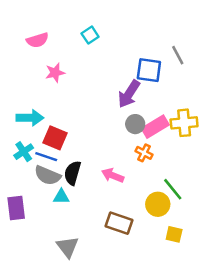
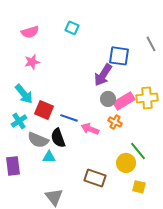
cyan square: (90, 35) -> (72, 28), turned -32
gray line: (178, 55) -> (151, 44), moved
pink star: (55, 73) -> (32, 62), moved
cyan arrow: (30, 118) -> (24, 94), turned 50
blue line: (46, 157) -> (69, 118), moved
black semicircle: (73, 173) -> (58, 138), turned -36
pink arrow: (113, 175) -> (90, 129), moved

